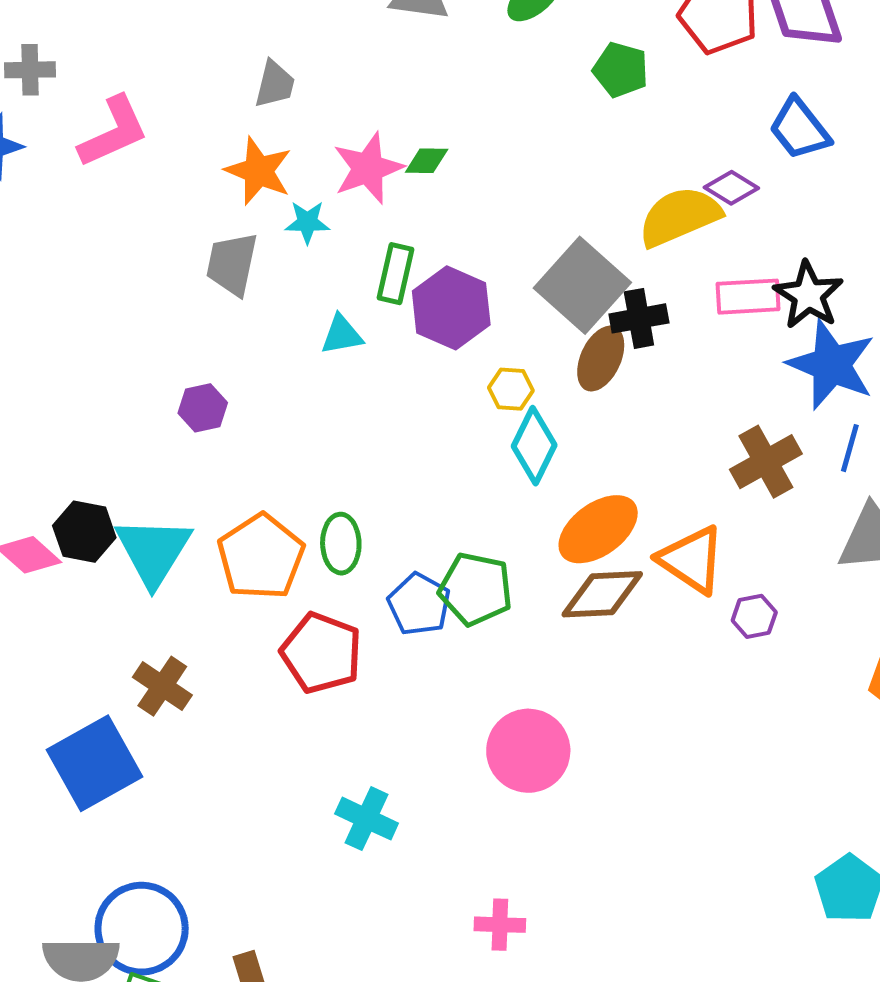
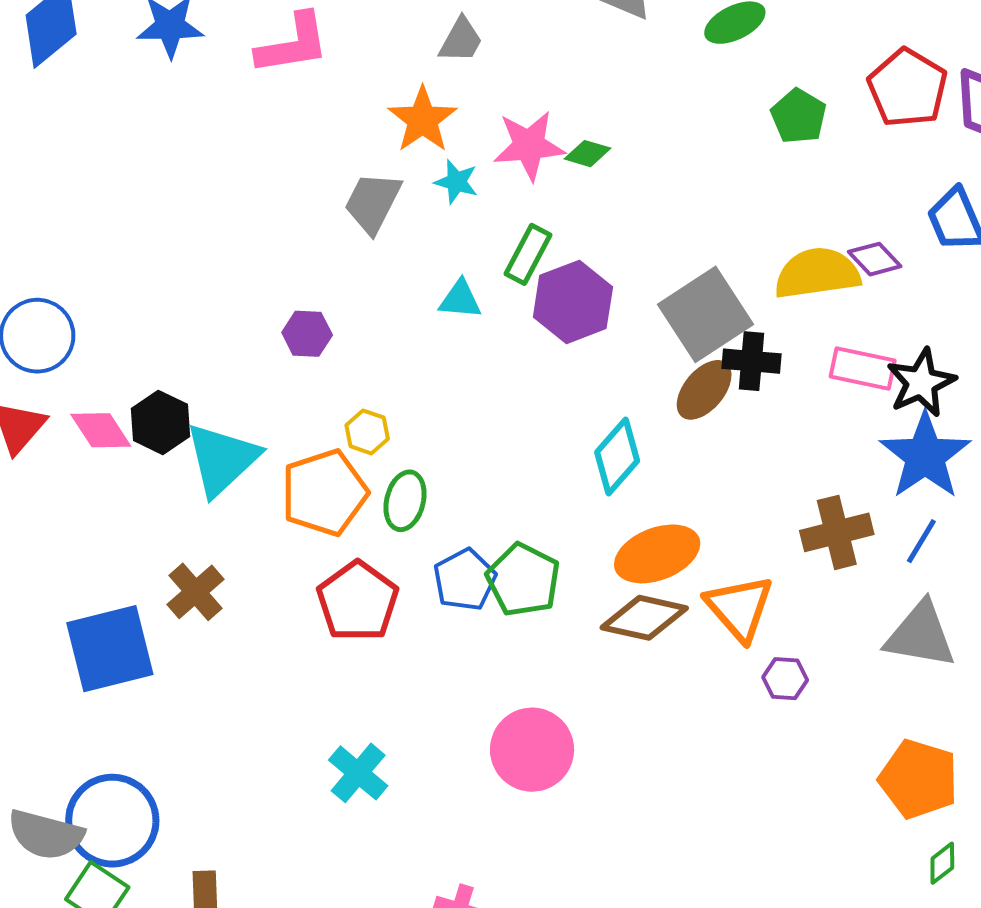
yellow hexagon: (511, 389) -> (367, 432), moved

